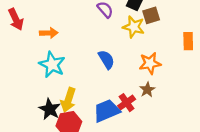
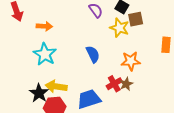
yellow arrow: (68, 100) -> (56, 86), turned 75
red cross: (127, 103) -> (114, 84), moved

